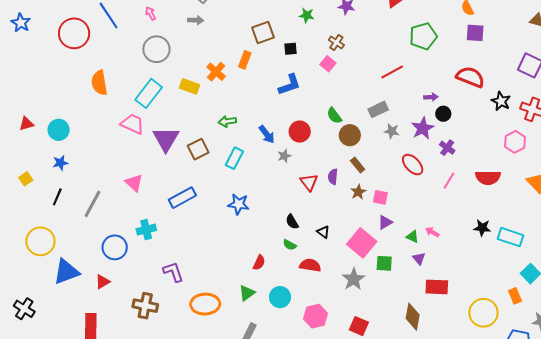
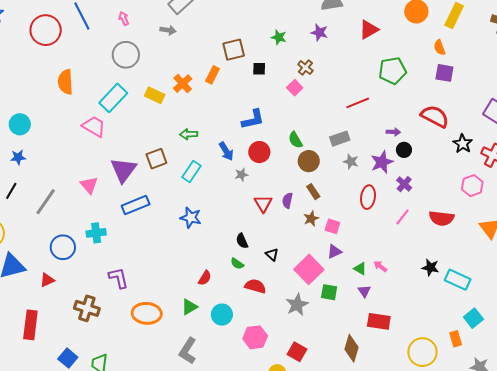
blue L-shape: (289, 85) -> (253, 119), moved
purple triangle: (166, 139) -> (123, 170), moved
red ellipse: (413, 165) -> (368, 197), turned 45

